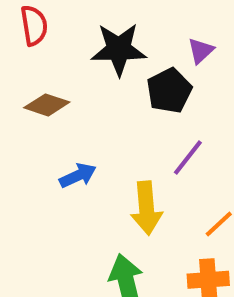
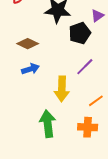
brown diamond: (47, 105) -> (28, 44), moved

